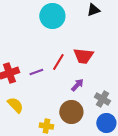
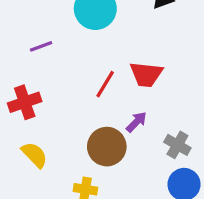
purple line: (36, 72) -> (41, 46), moved
brown circle: (71, 112) -> (107, 147), moved

